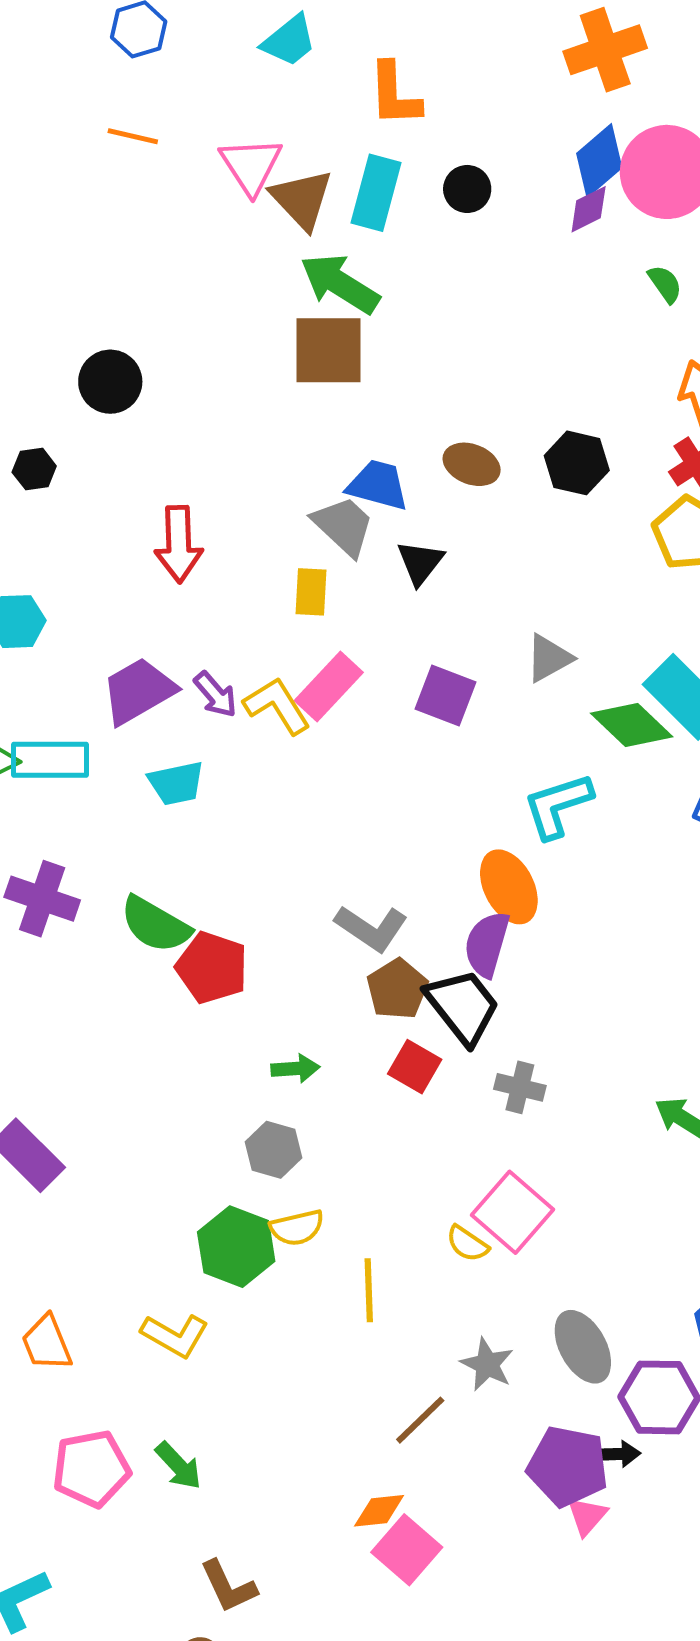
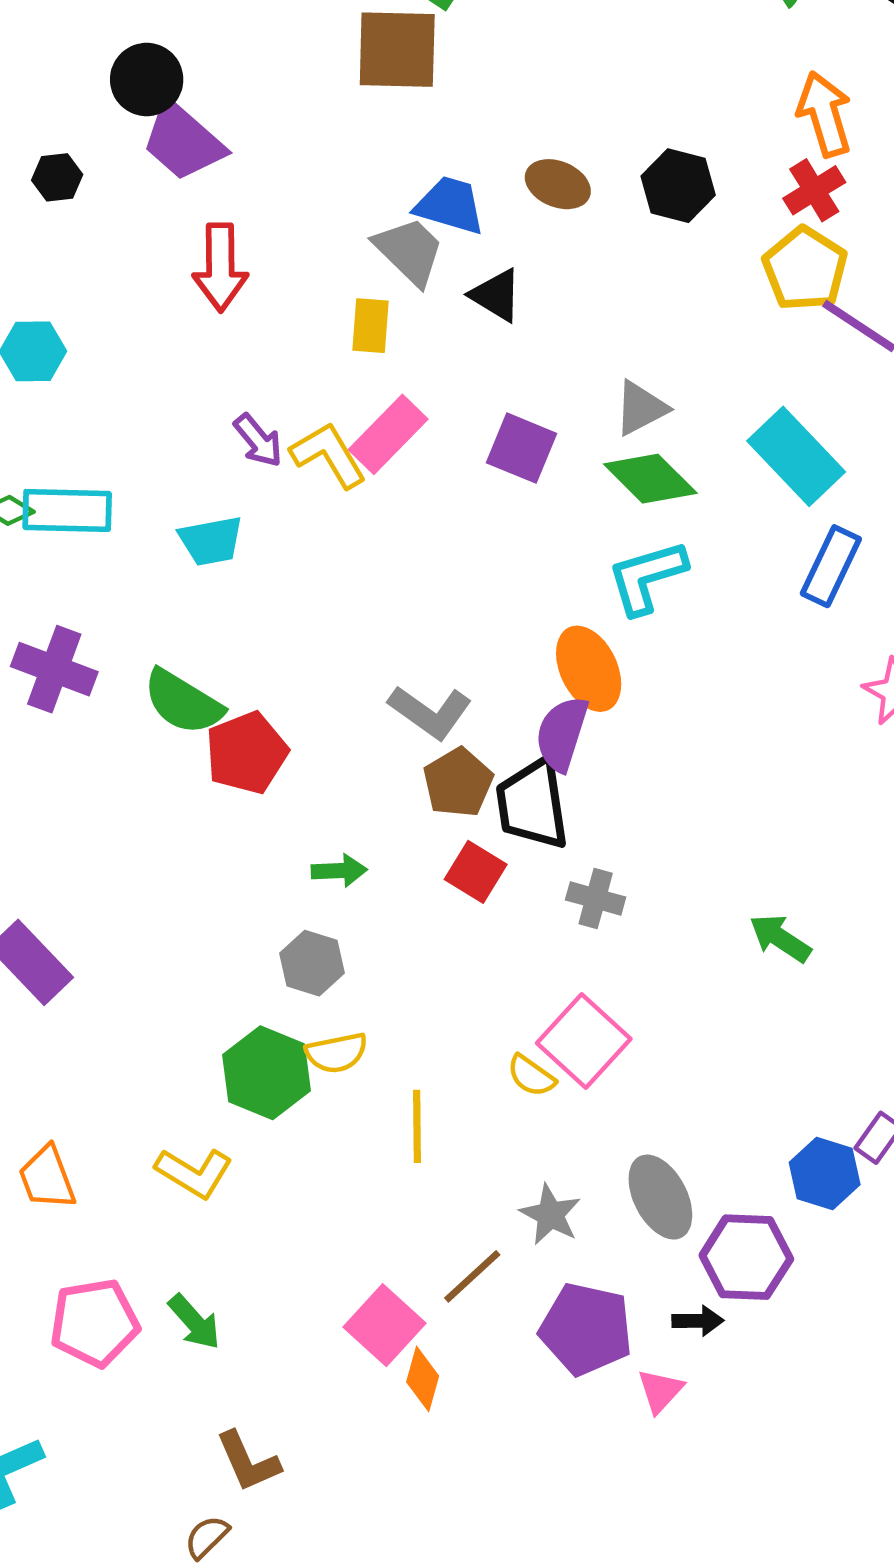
black triangle: (420, 563) -> (496, 295), turned -38
purple trapezoid: (138, 691) -> (183, 141), moved, turned -110
green diamond: (632, 725) -> (650, 479), moved
red pentagon: (212, 968) -> (247, 753), turned 30
black trapezoid: (463, 1006) -> (532, 804), turned -152
purple pentagon: (568, 1466) -> (586, 1329), moved
orange diamond: (379, 1511) -> (423, 1379), turned -70
pink square: (407, 1550) -> (385, 1325), moved

